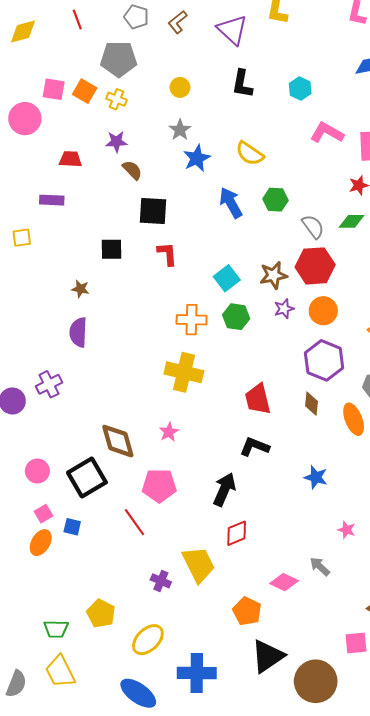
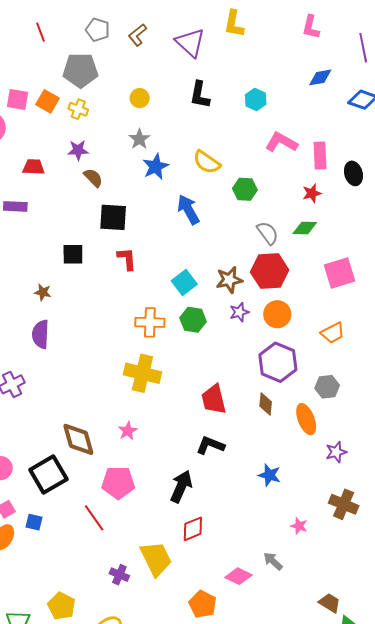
green hexagon: (275, 200) -> (245, 189), moved

